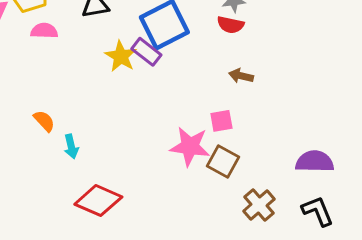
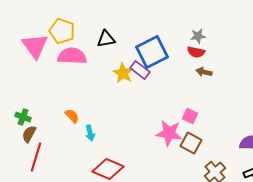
pink semicircle: (44, 31) -> (72, 56), size x1.6
brown arrow: (241, 76) -> (204, 72), moved
pink square: (221, 121) -> (190, 116), turned 35

